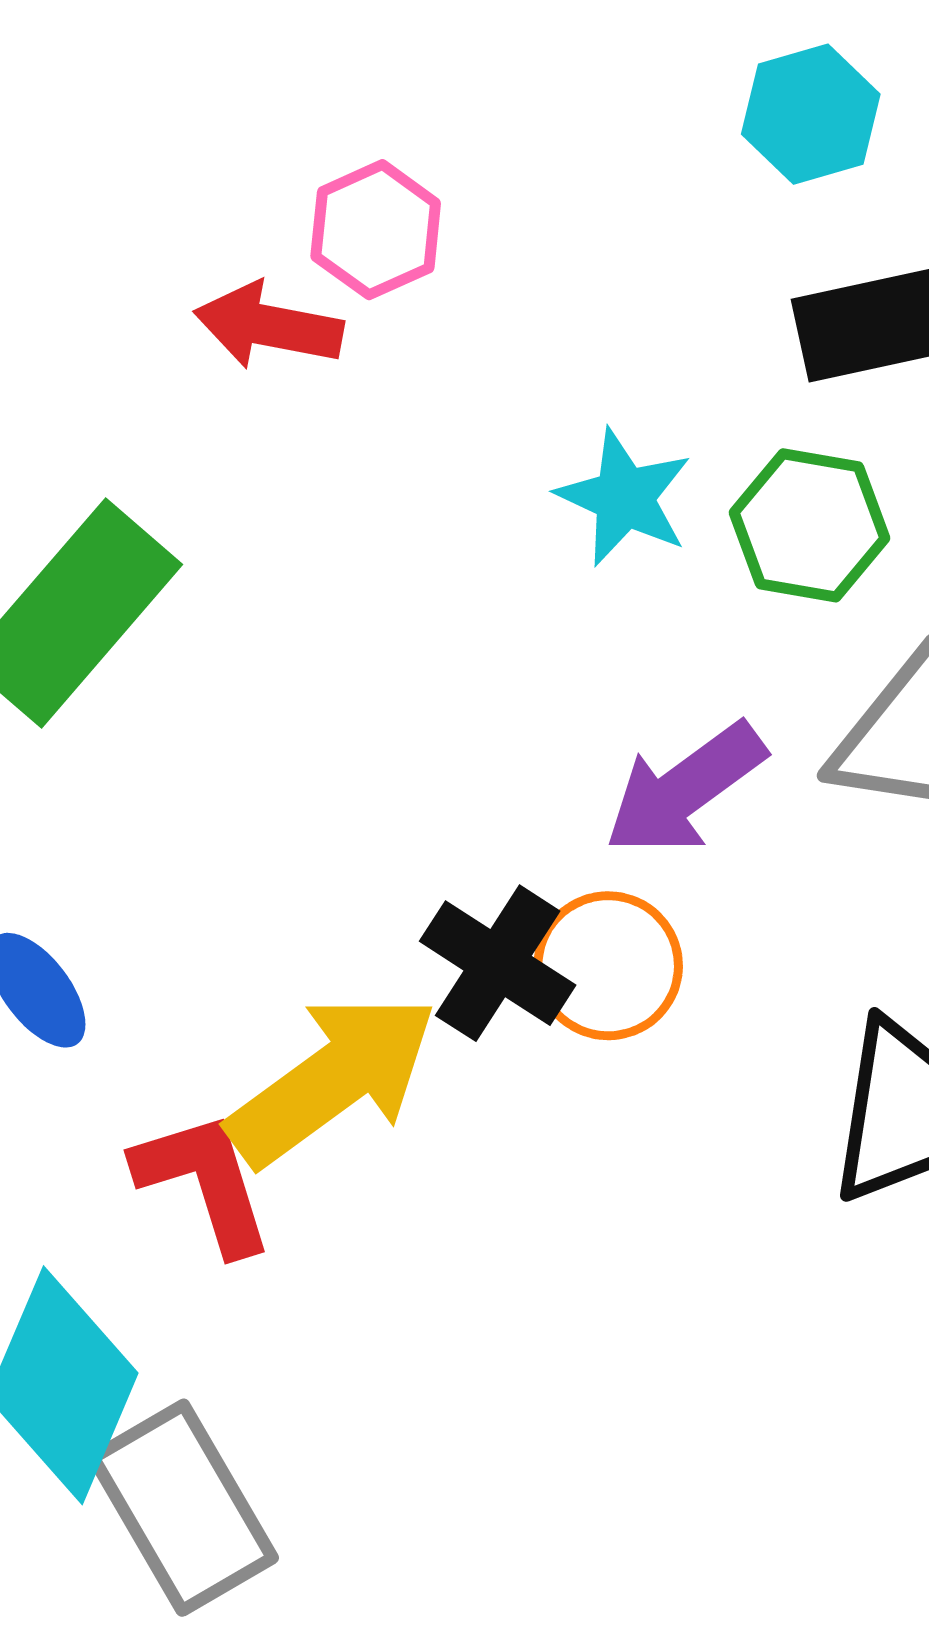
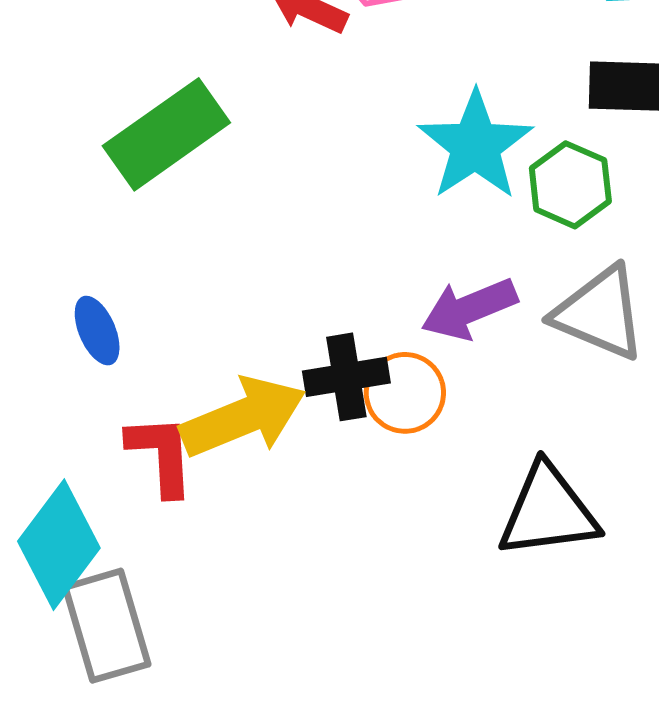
cyan star: (624, 497) -> (475, 145), size x1.5
black cross: (498, 963) -> (346, 377), turned 34

